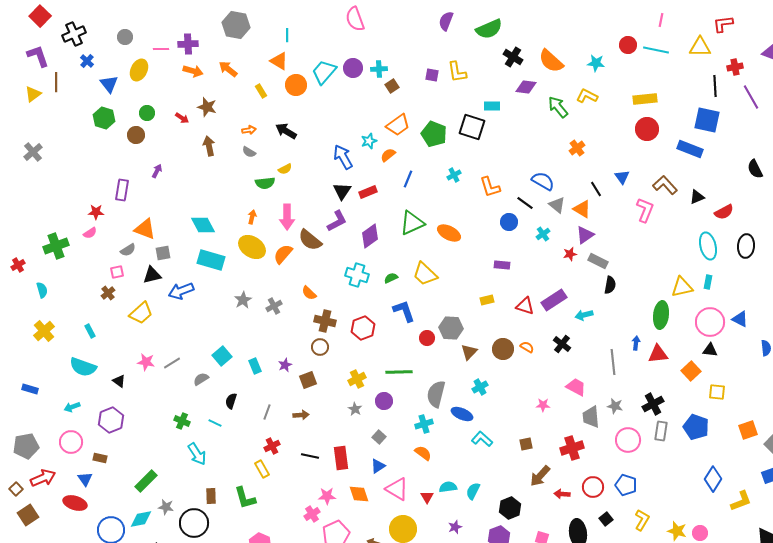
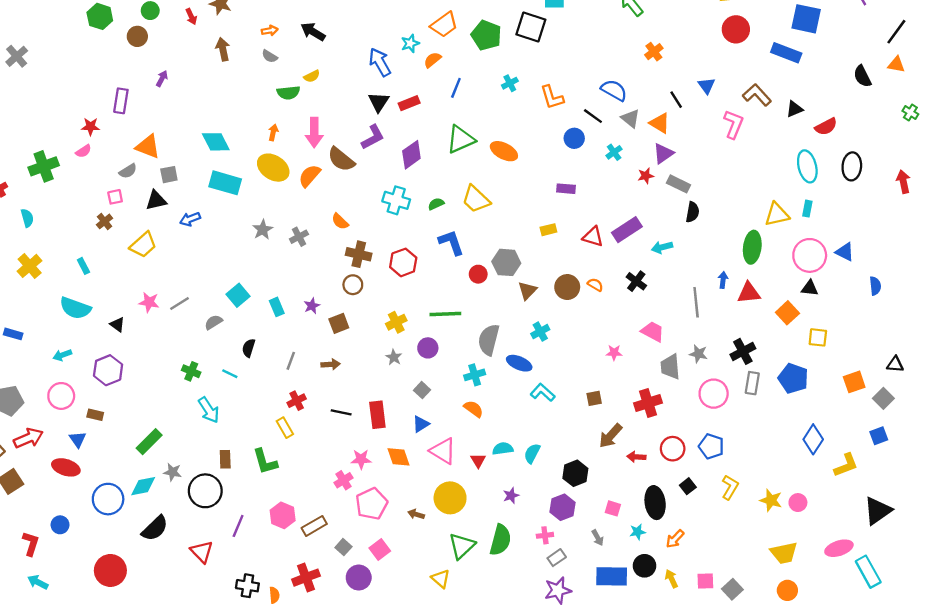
red arrow: (182, 118) -> (191, 16), turned 32
blue arrow: (181, 291) -> (190, 219), size x0.7

